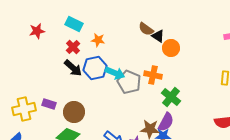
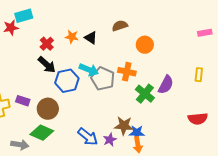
cyan rectangle: (74, 24) -> (24, 16), moved, turned -42
brown semicircle: (146, 29) -> (120, 26), turned 126
black triangle: (158, 36) -> (91, 38), moved
blue hexagon: (95, 68) -> (67, 81), moved
purple semicircle: (166, 122) -> (166, 85), moved

